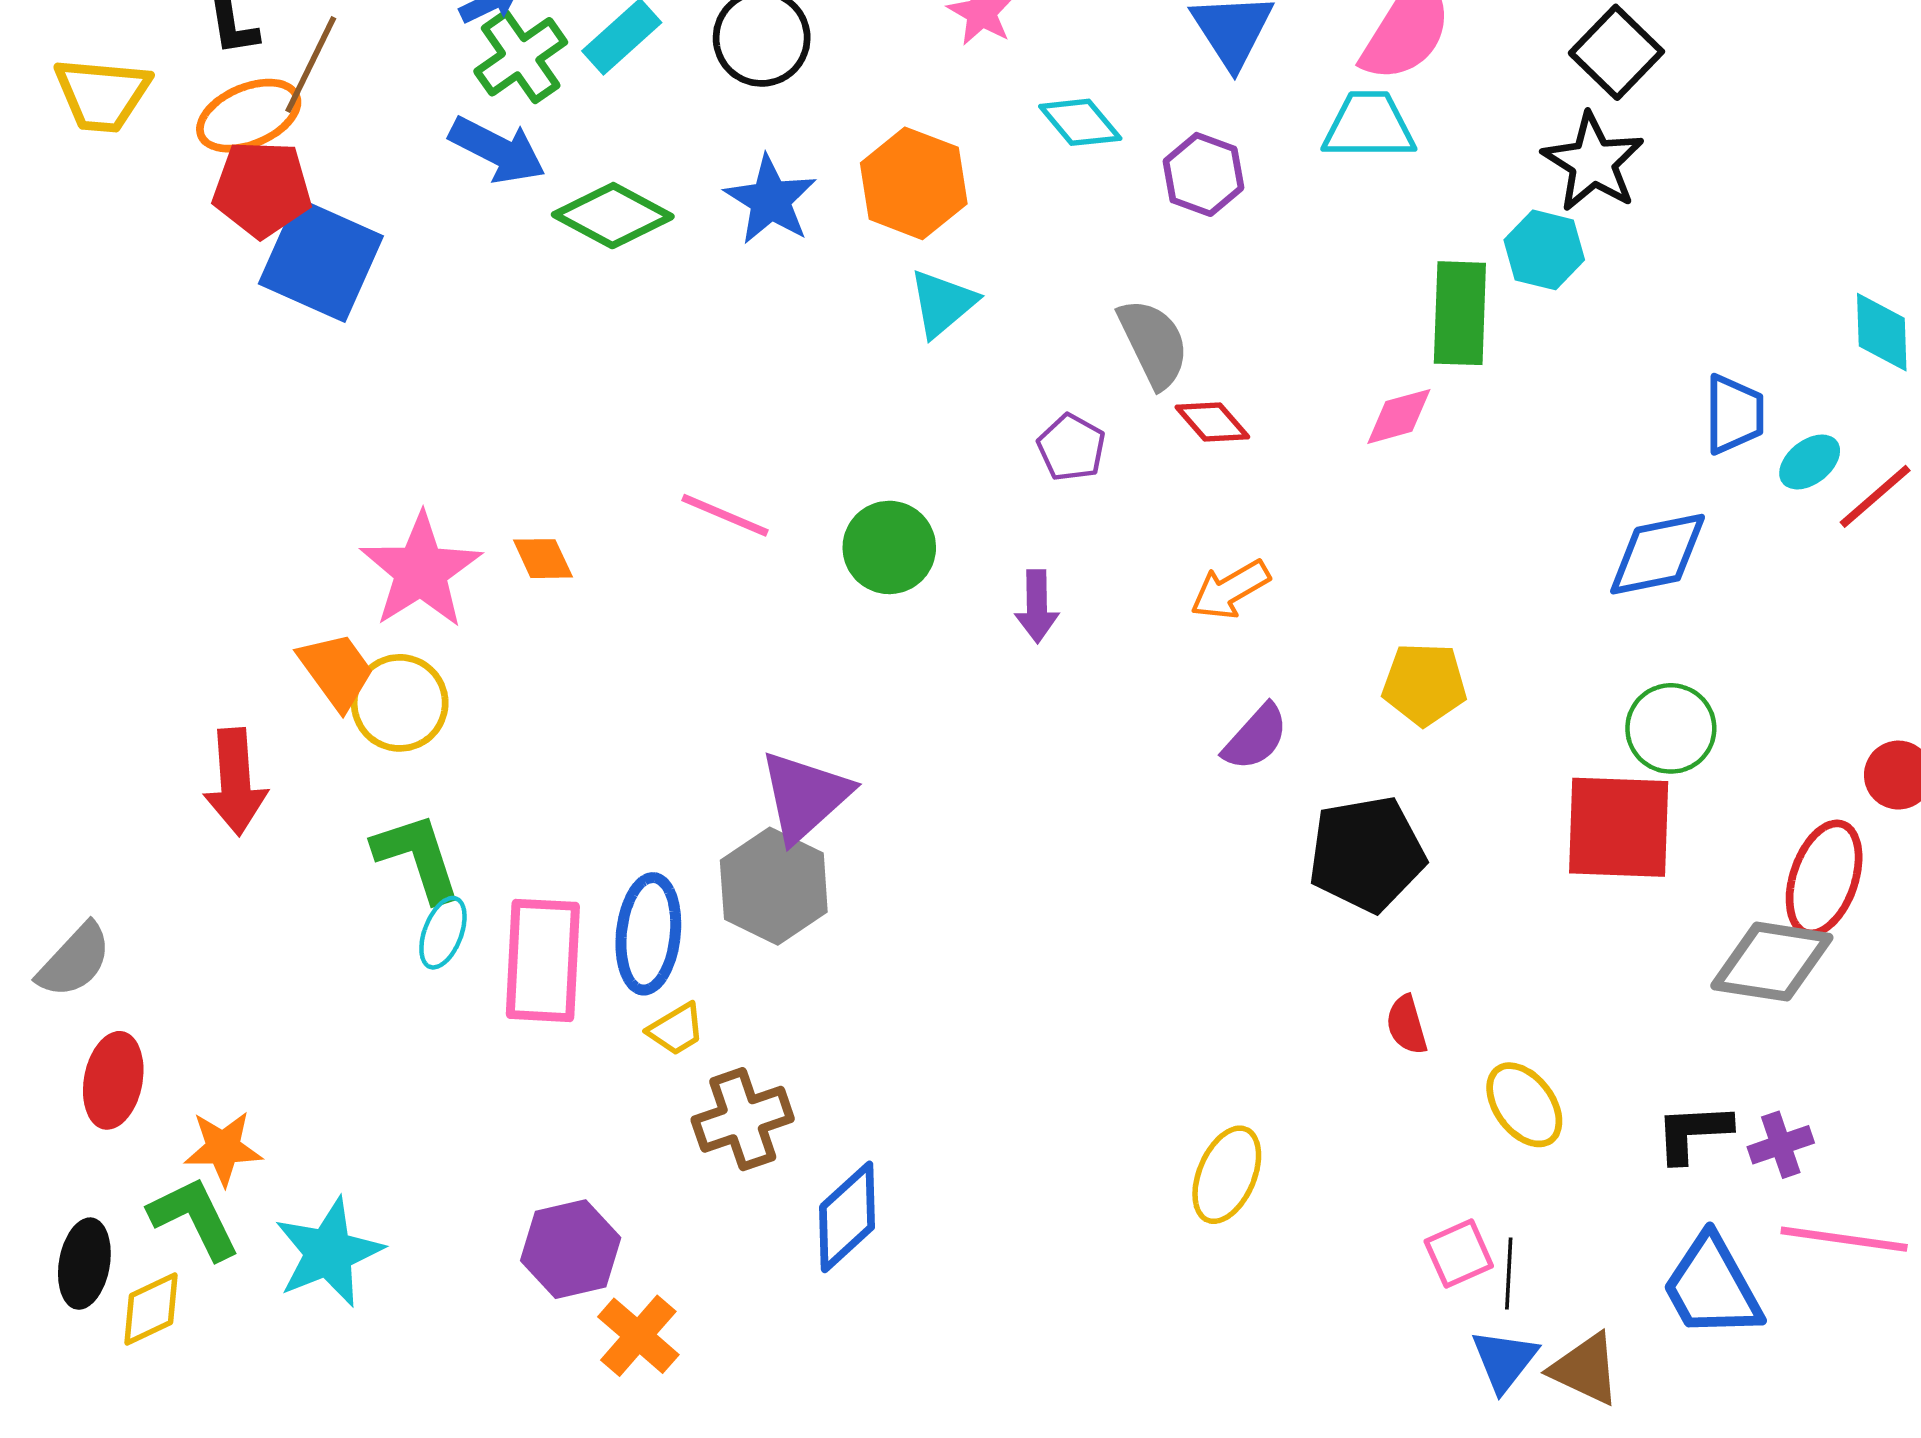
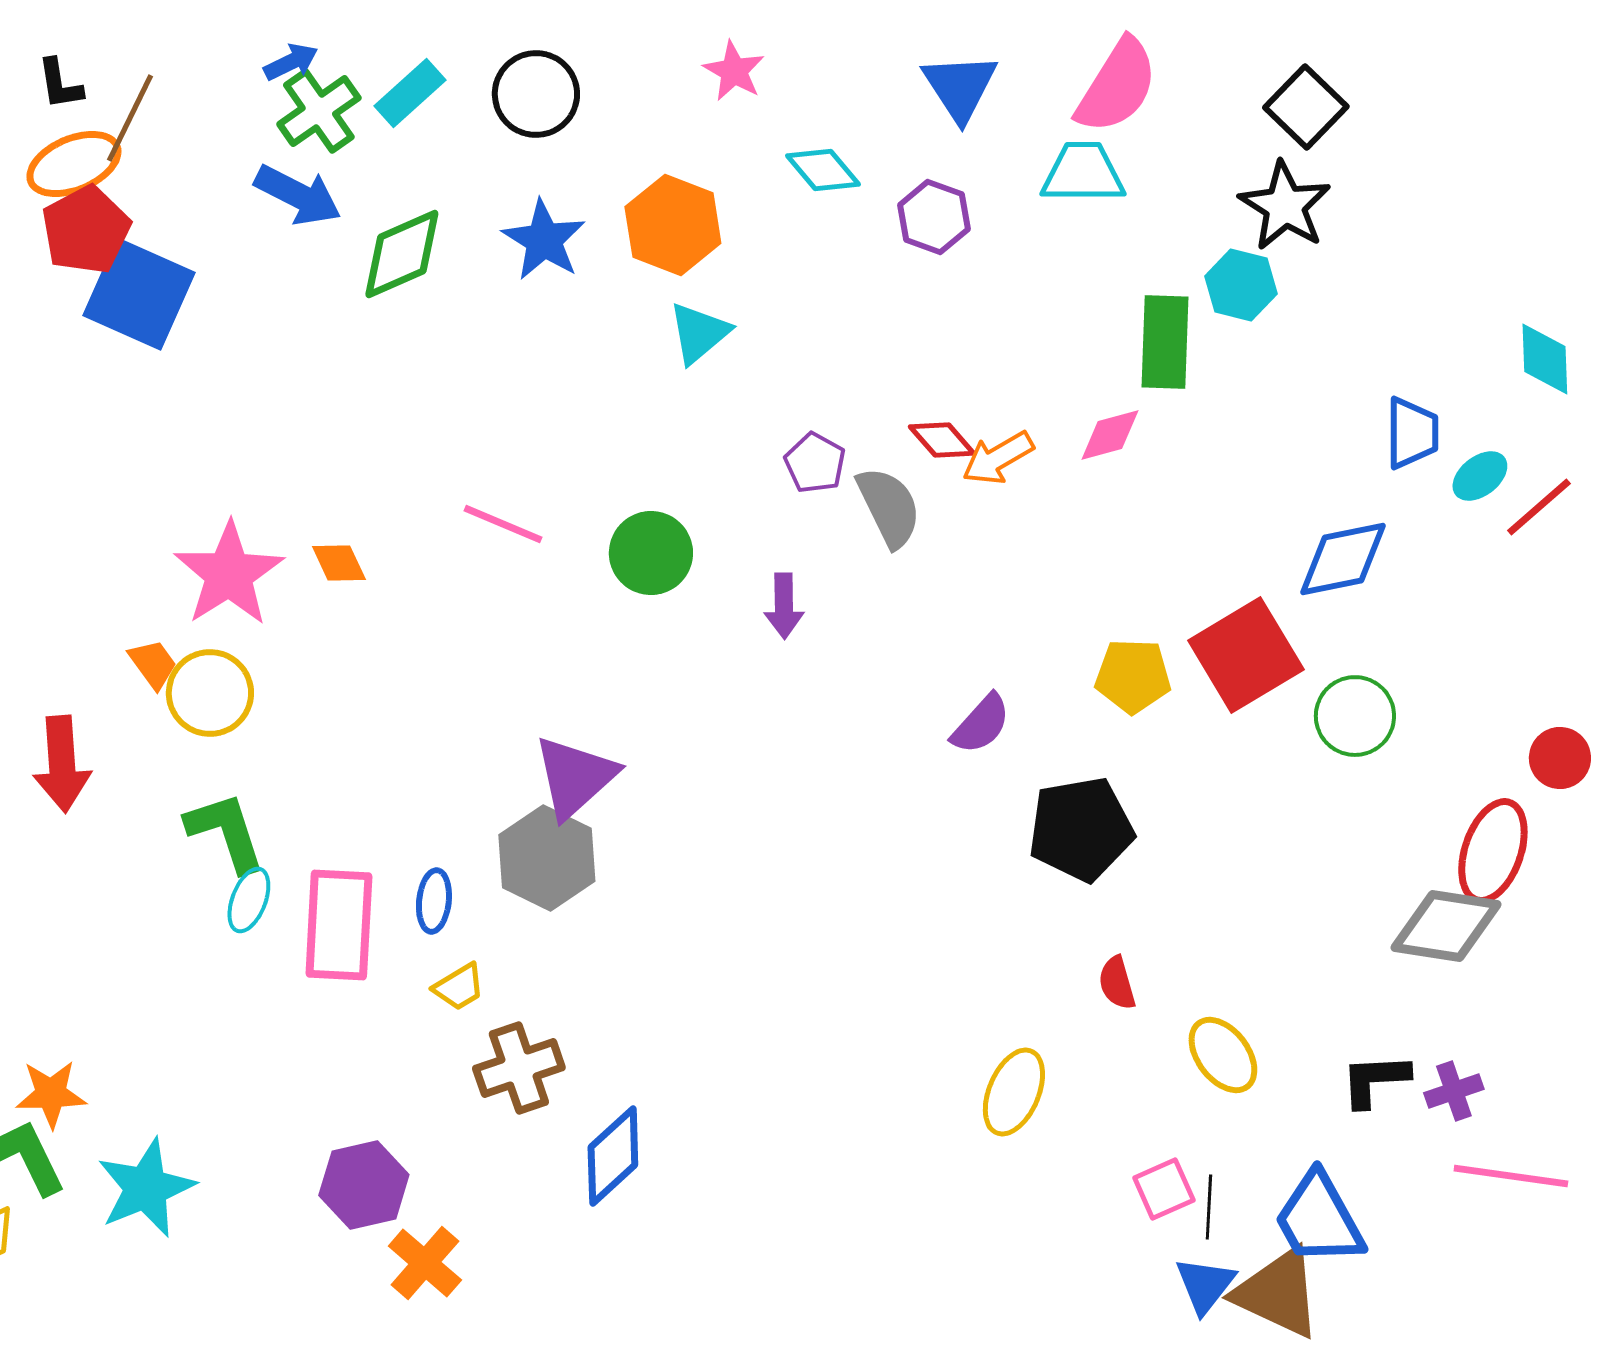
red pentagon: (262, 189) -> (86, 230), turned -30
green diamond: (613, 216) -> (402, 254), turned -52
gray semicircle: (1153, 343) -> (889, 507), moved
orange arrow: (1230, 590) -> (998, 458), moved
orange trapezoid: (336, 671) -> (153, 664), size x0.7
red square: (1619, 827) -> (1246, 655), moved, turned -33
blue ellipse: (648, 934) -> (434, 901), size x0.6
yellow ellipse: (1227, 1175) -> (1014, 1092), moved
blue trapezoid: (1712, 1287) -> (1319, 1219), moved
brown triangle: (1585, 1369) -> (1278, 1293), size x1.4

